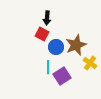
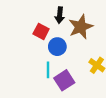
black arrow: (47, 18) -> (60, 15), moved
brown star: (76, 45) -> (81, 27), moved

